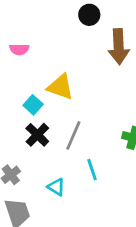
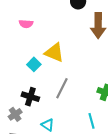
black cross: (37, 135) -> (30, 97), moved, turned -30
cyan line: (92, 170) -> (92, 121), moved

